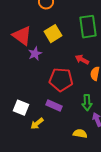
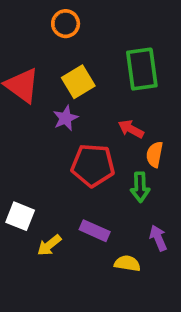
purple star: (35, 54) -> (66, 118), moved
green arrow: (87, 103) -> (140, 187), moved
purple rectangle: (54, 106) -> (95, 231), moved

